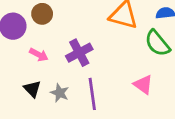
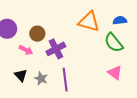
brown circle: (42, 14) -> (37, 34), moved
pink triangle: (143, 85) -> (115, 73), moved

